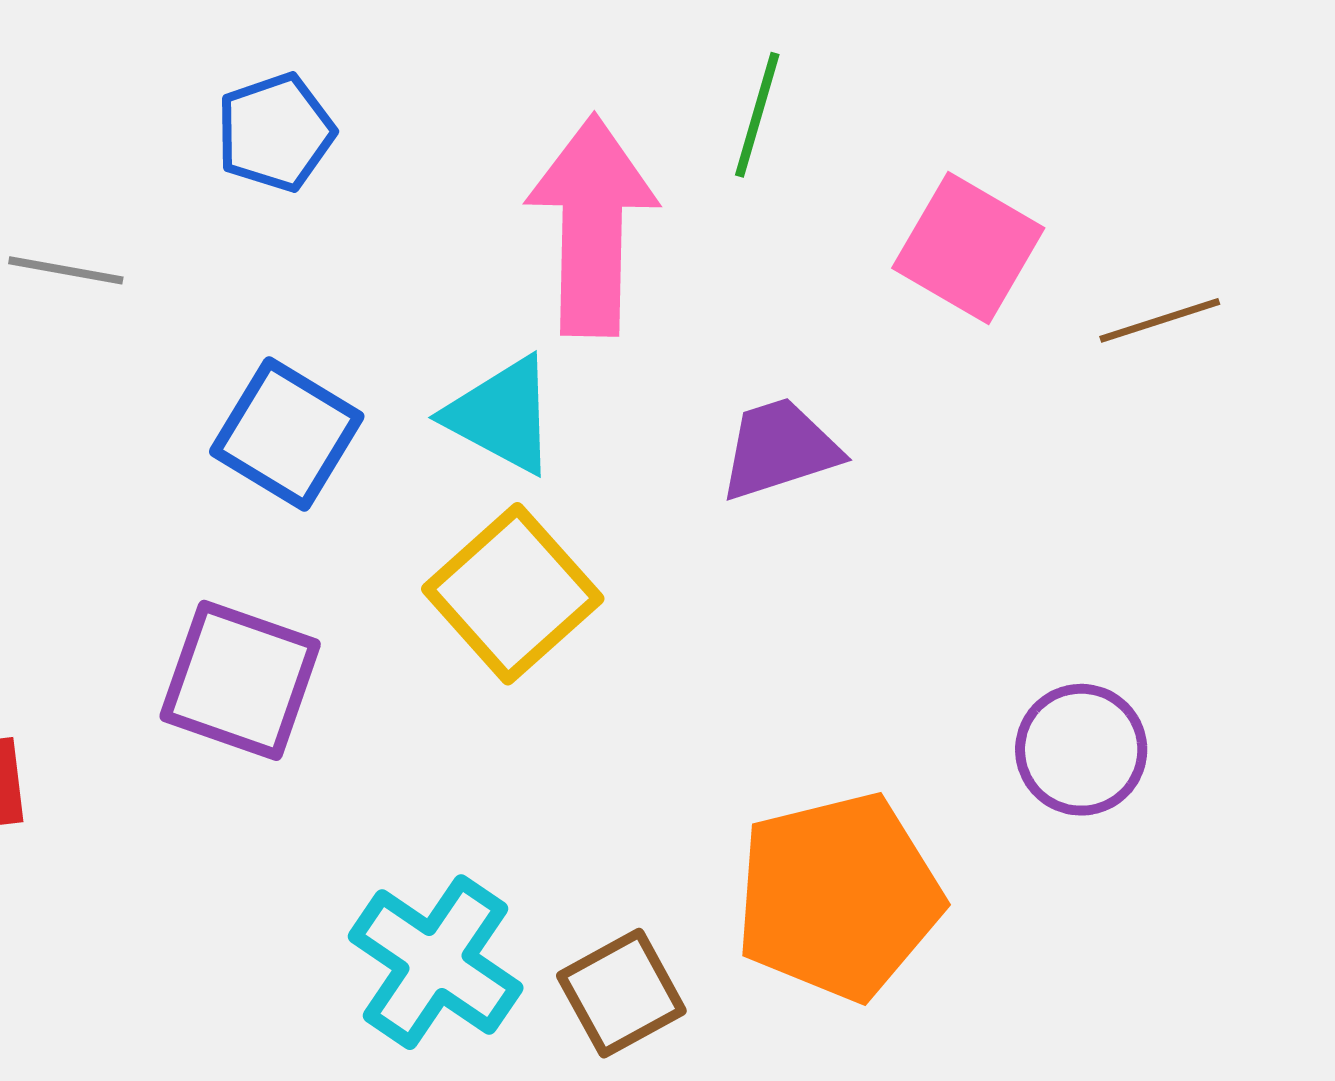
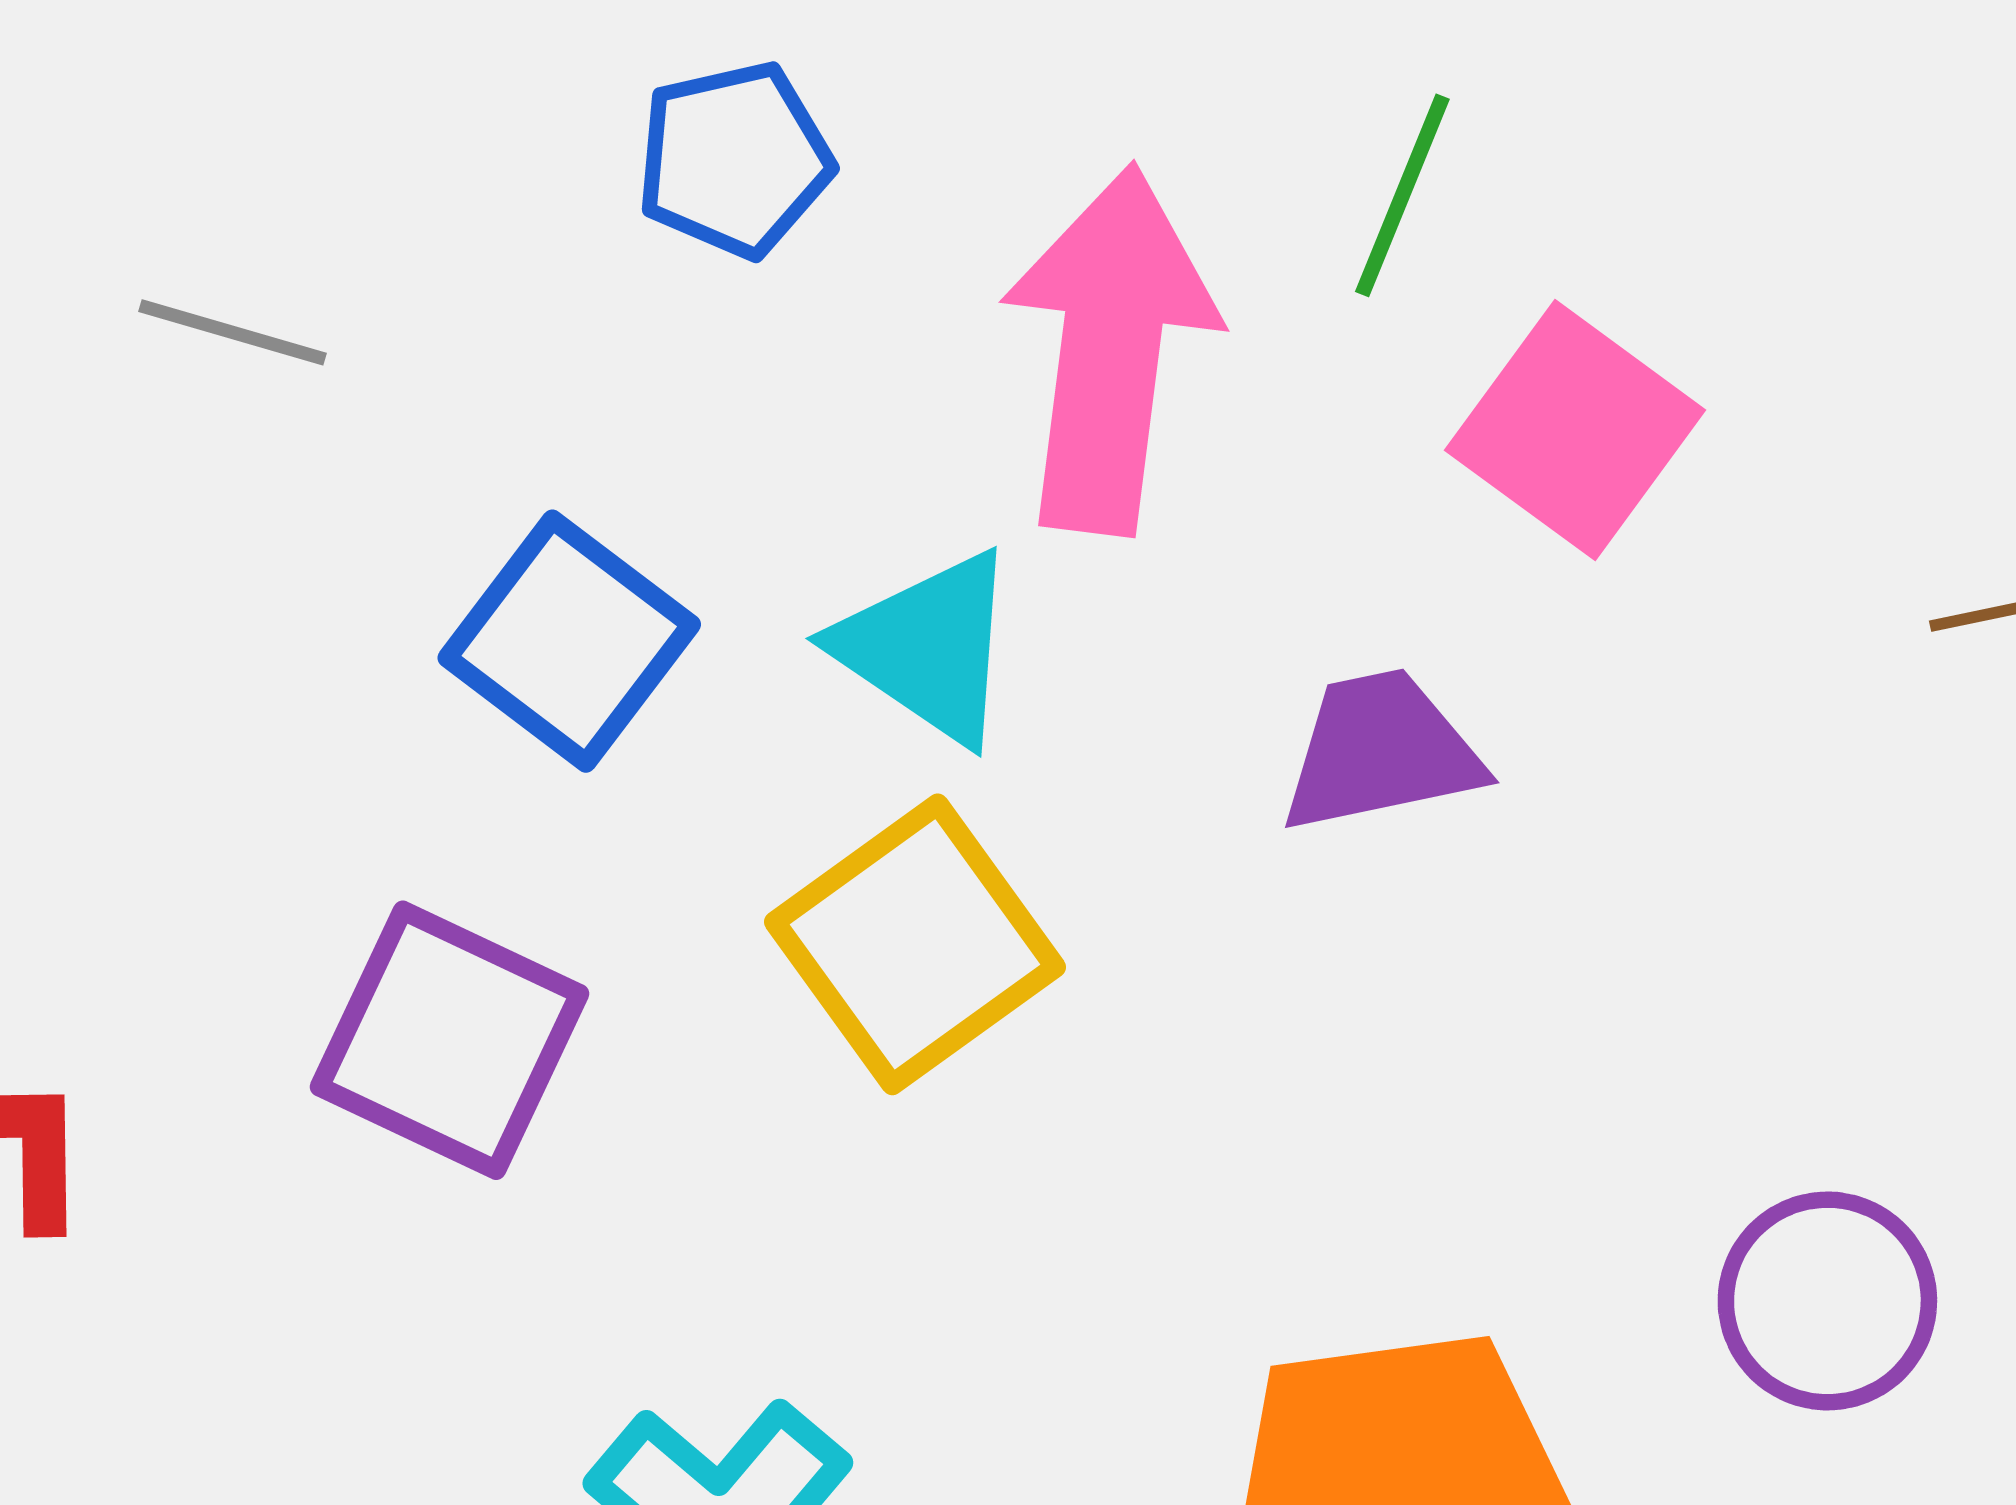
blue pentagon: (275, 132) -> (734, 159), moved
pink square: (968, 248) -> (1575, 430), moved

